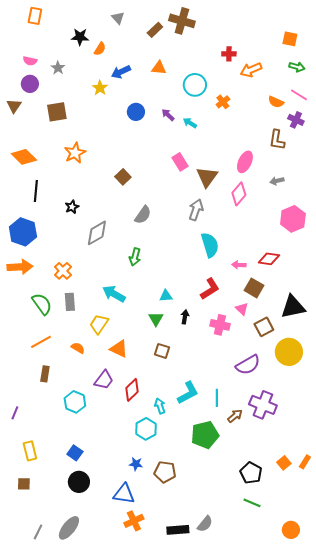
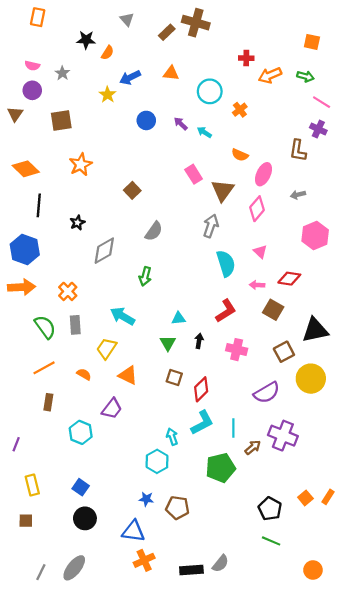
green arrow: (297, 67) -> (305, 76), moved
orange semicircle: (276, 102) -> (240, 155), moved
pink triangle: (242, 309) -> (260, 252), moved
red diamond: (132, 390) -> (201, 389), moved

